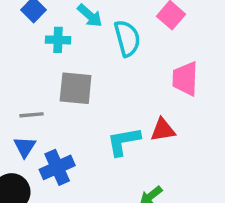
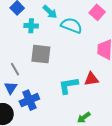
cyan semicircle: (127, 38) -> (71, 25), turned -55
gray line: (31, 115) -> (15, 69), turned 64

